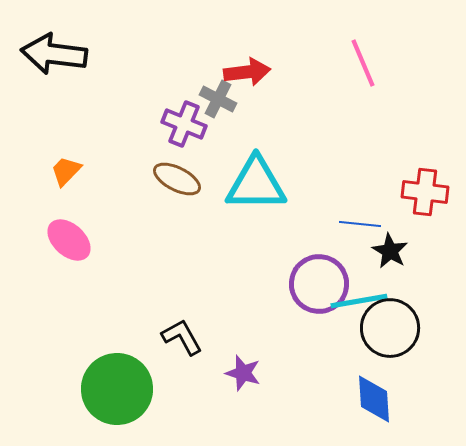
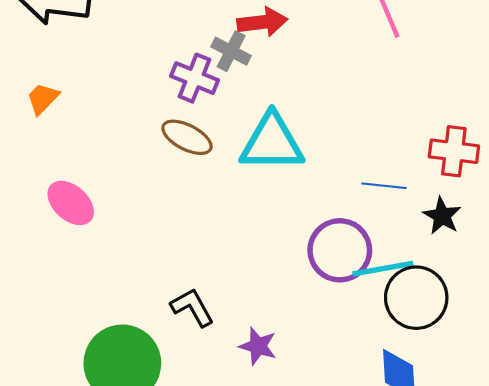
orange trapezoid: (66, 171) -> (43, 99), moved
black star: (390, 251) -> (442, 216), moved

